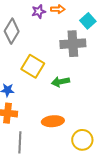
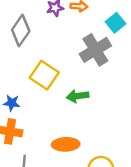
gray cross: (73, 44) -> (95, 50), turned -30

